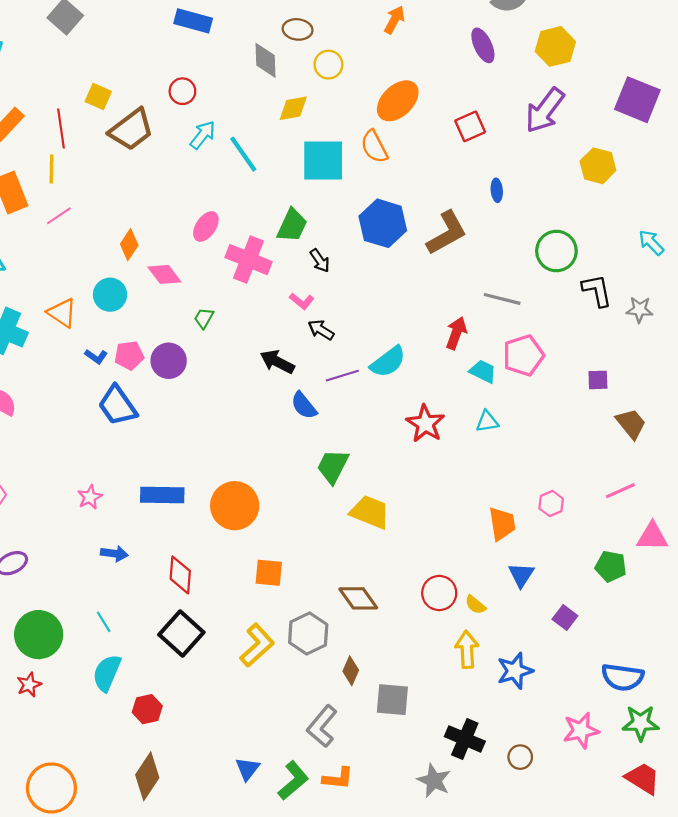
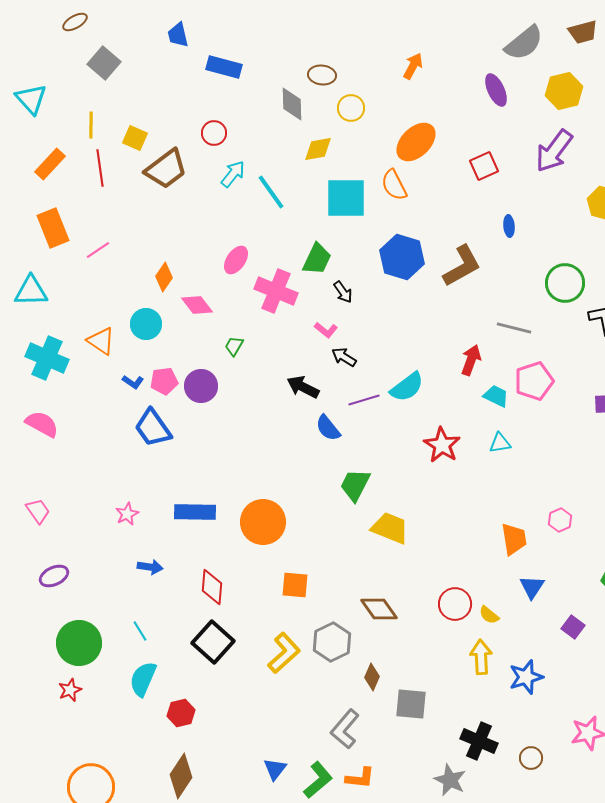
yellow line: (51, 169) -> (91, 125), moved

